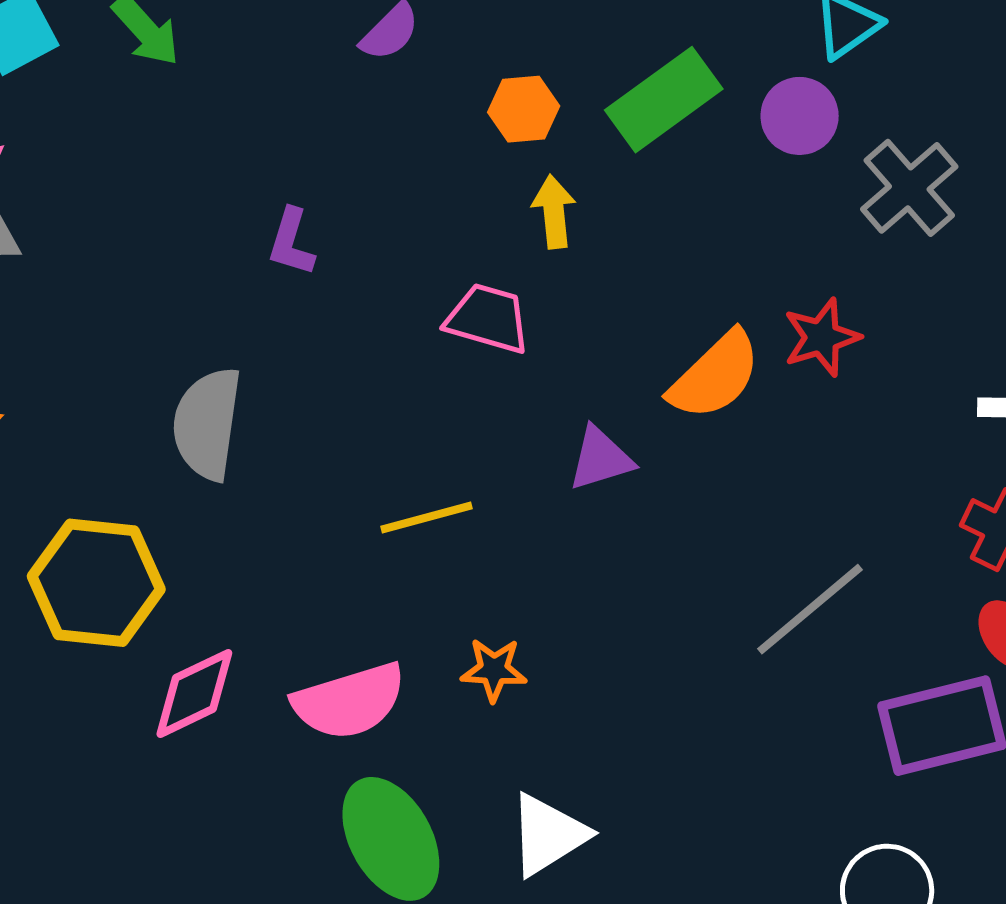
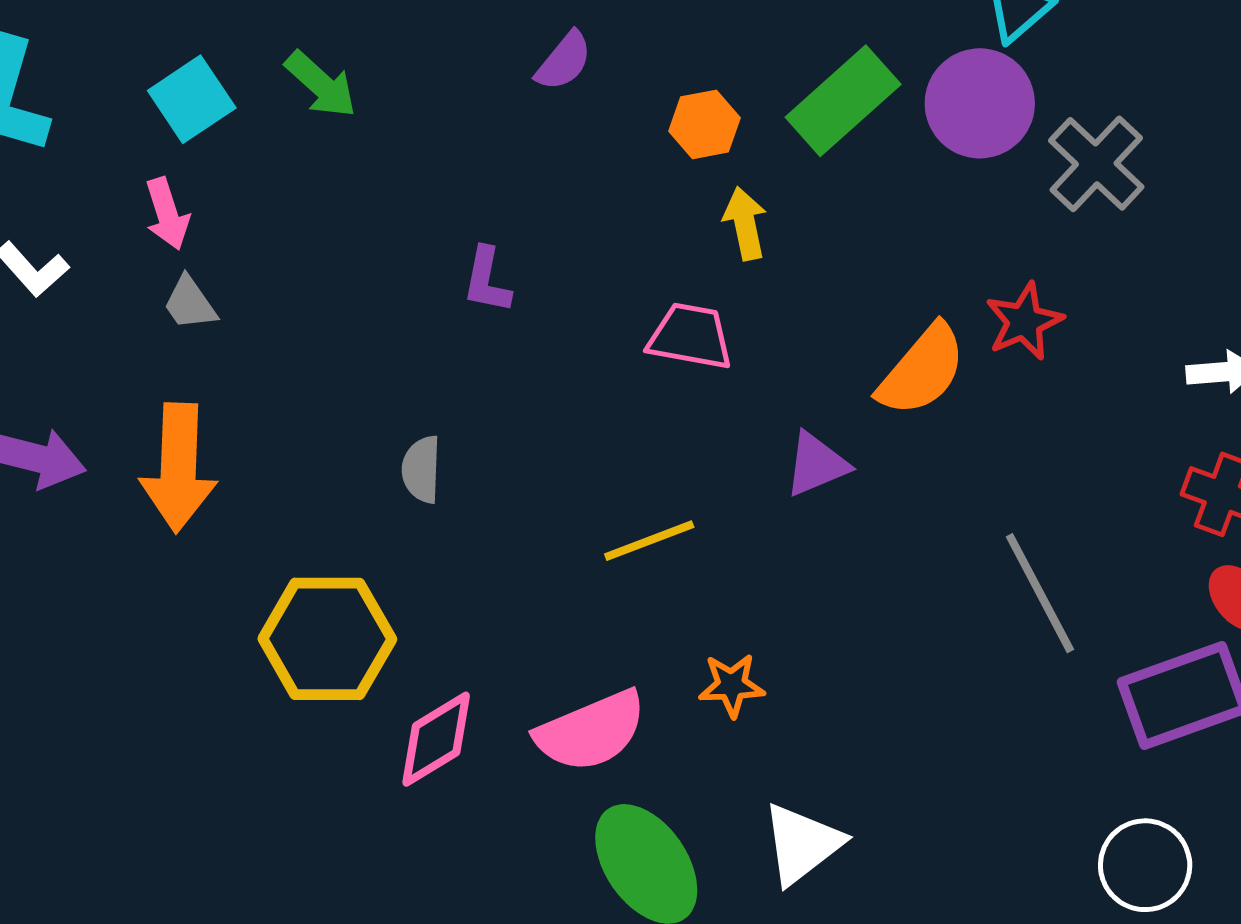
purple circle: (800, 116) -> (980, 103), size x1.4
gray semicircle: (207, 424) -> (421, 469), size x0.6
gray line: (810, 609) -> (1040, 593), turned -72

